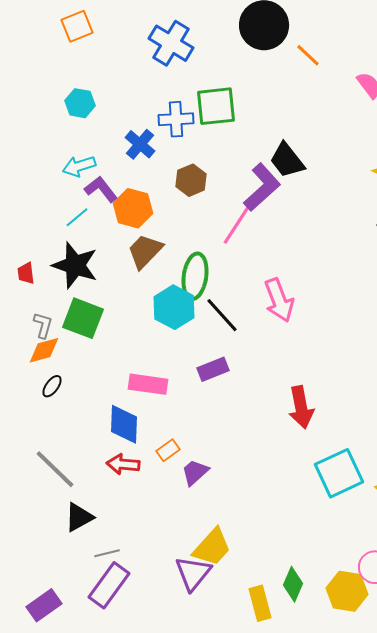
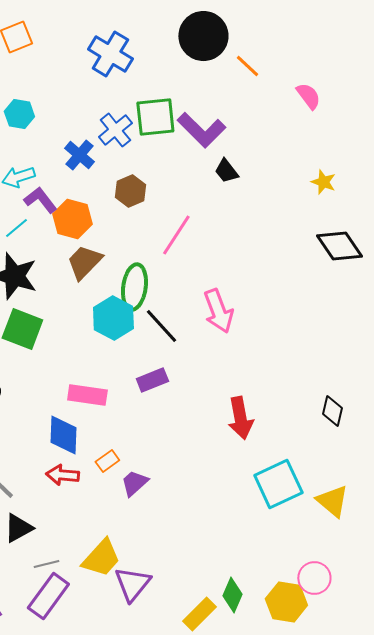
blue cross: (176, 119) -> (115, 130), turned -36
black trapezoid: (287, 160) -> (226, 171), size x0.7
purple L-shape: (262, 187) -> (201, 130), moved, turned 87
yellow trapezoid: (212, 547) -> (101, 558), moved
yellow rectangle: (260, 603) -> (199, 614), turned 60

